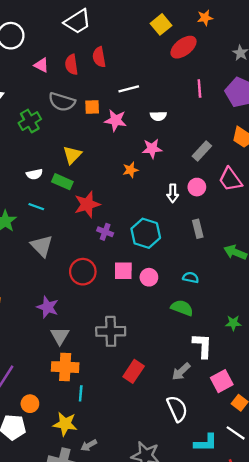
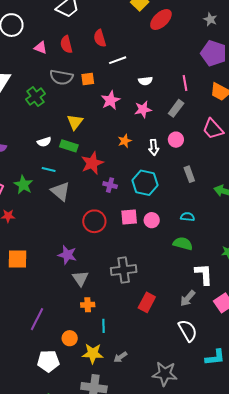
red semicircle: (99, 57) -> (100, 38), moved
pink line: (199, 89) -> (185, 83), moved
pink star: (116, 120) -> (111, 100), moved, turned -30
gray rectangle: (202, 151) -> (176, 108), moved
orange star: (130, 170) -> (125, 141), moved
pink circle: (197, 187) -> (176, 140), moved
white arrow: (173, 193) -> (154, 147), moved
gray triangle: (42, 246) -> (60, 191), moved
orange cross: (65, 367) -> (88, 305), size x0.6
orange circle: (30, 404) -> (70, 338), moved
gray arrow: (89, 445) -> (120, 357), moved

